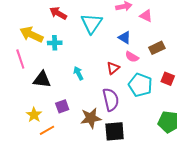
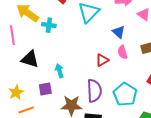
pink semicircle: (132, 57) -> (123, 52), turned 32
cyan arrow: (78, 73) -> (59, 71), moved
cyan pentagon: (140, 85) -> (125, 94), moved

